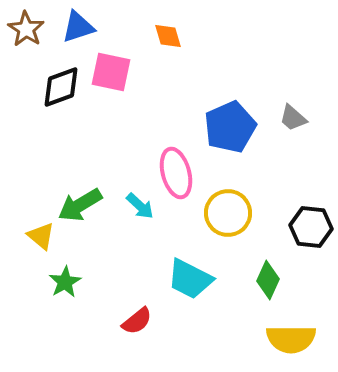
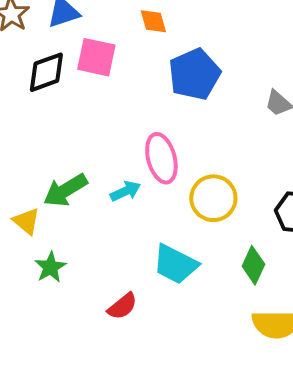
blue pentagon: (230, 127) -> (194, 74), moved
cyan arrow: (140, 206) -> (125, 191), turned -68

